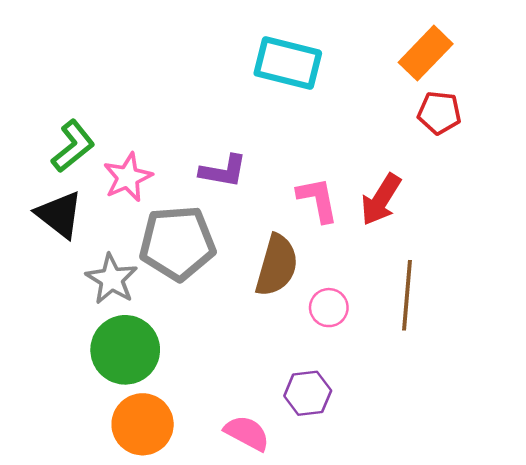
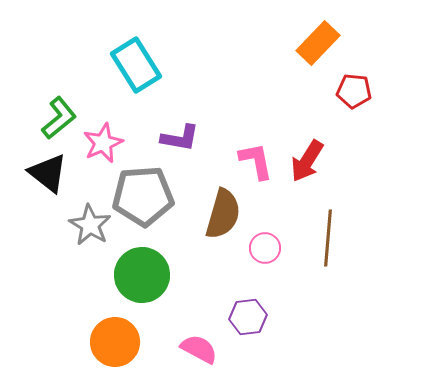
orange rectangle: (426, 53) -> (318, 43), moved
cyan rectangle: (288, 63) -> (136, 65), moved, turned 44
green circle: (125, 350) -> (142, 275), moved

